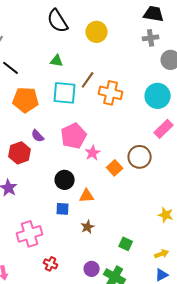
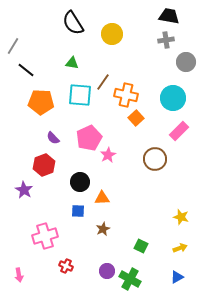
red hexagon: (20, 153) -> (44, 165), moved
orange square: (115, 168) -> (136, 118), moved
yellow arrow: (162, 254) -> (180, 248), moved

